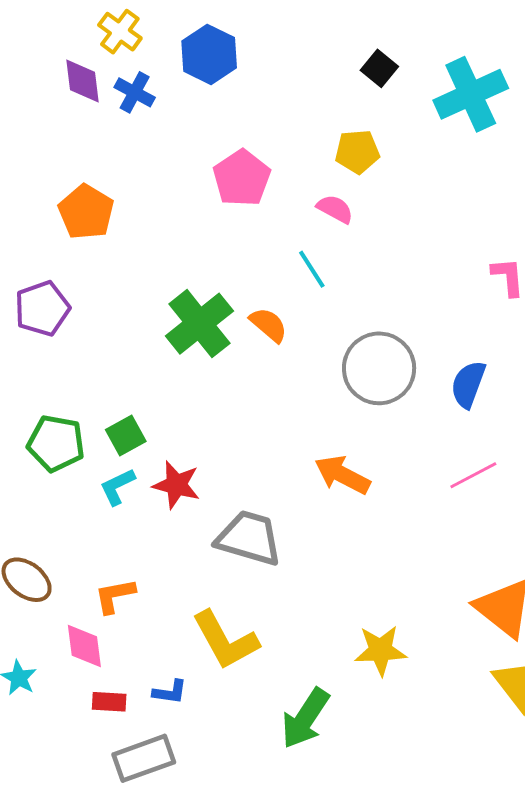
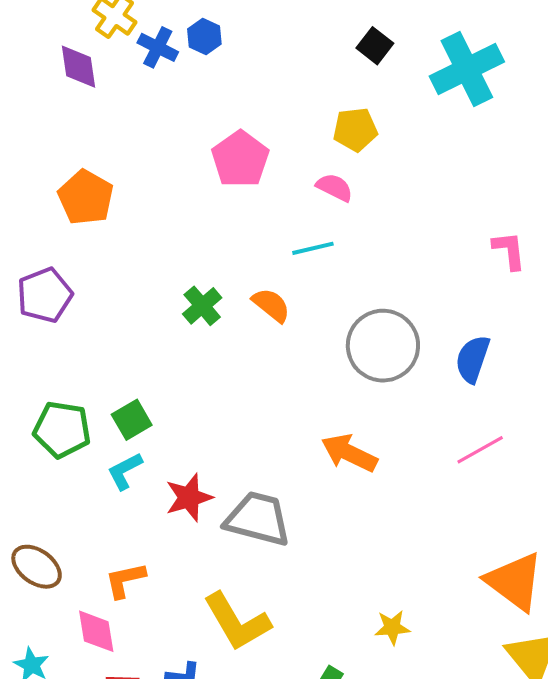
blue hexagon: (209, 54) -> (204, 37), size x0.6
blue cross: (135, 92) -> (158, 47), moved
cyan line: (312, 269) -> (313, 248), turned -69
green cross: (199, 324) -> (202, 306), size x0.6
red star: (176, 485) -> (189, 498), moved, turned -30
yellow star: (380, 650) -> (392, 627), size x0.7

